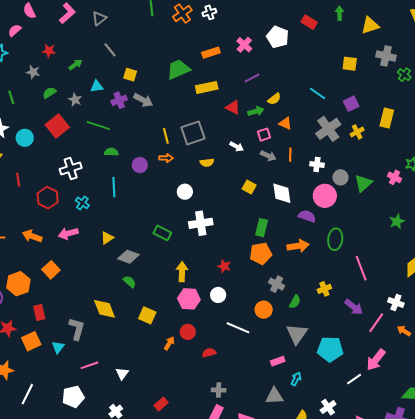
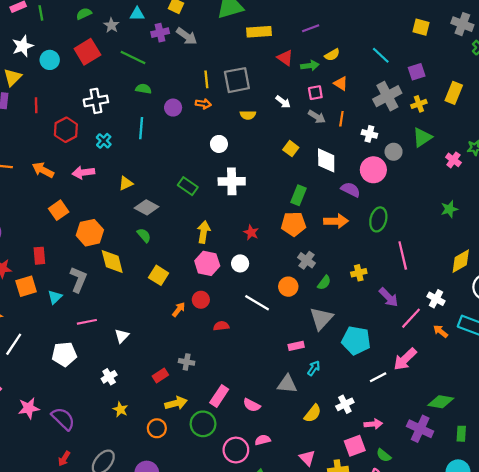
green triangle: (363, 183) -> (422, 137), moved
orange hexagon: (18, 284) -> (90, 233), moved
gray cross: (219, 390) -> (187, 362), moved

